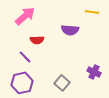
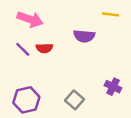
pink arrow: (25, 16) -> (30, 19), turned 60
purple line: (25, 57) -> (23, 49), moved

